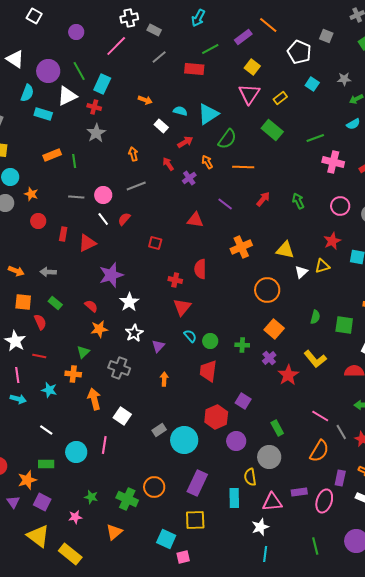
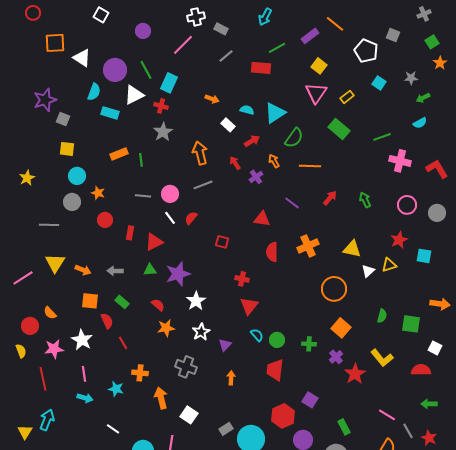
orange arrow: (133, 154) -> (200, 153), size x1.6
red semicircle: (200, 269) -> (272, 252), moved
green triangle: (83, 352) -> (150, 270), moved, turned 40
red line: (39, 356) -> (123, 343), moved, turned 48

